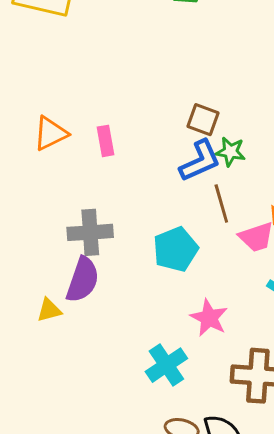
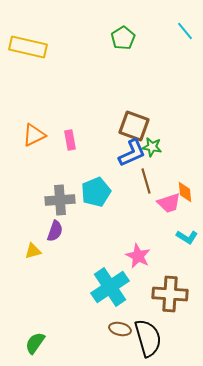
brown square: (203, 120) -> (134, 126), size x1.4
cyan pentagon: (176, 249) -> (96, 192), moved
purple semicircle: (83, 280) -> (55, 231), size x0.7
cyan cross: (166, 365) -> (110, 287), size x1.4

